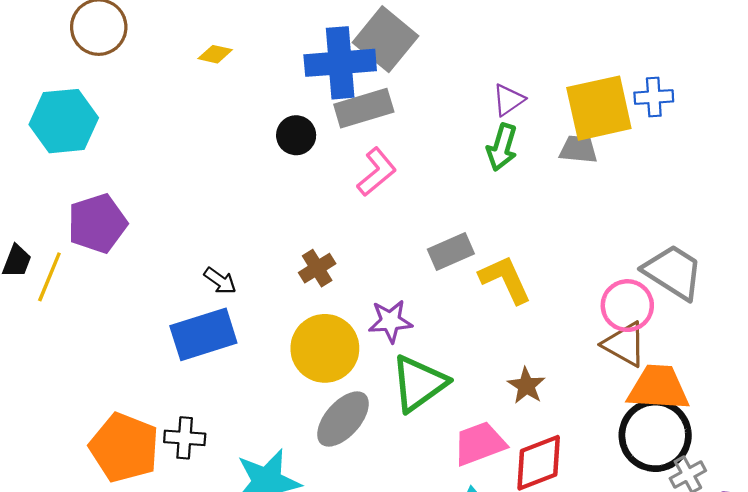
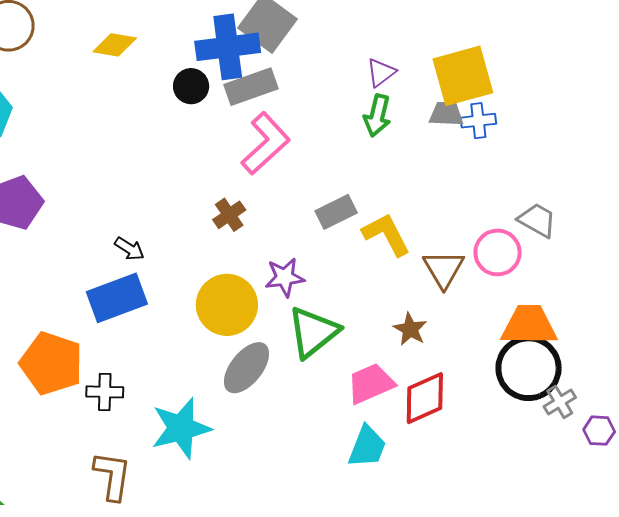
yellow diamond: (215, 54) -> (115, 45), size x1.4
blue cross: (654, 97) -> (478, 121), moved
black circle: (296, 135) -> (191, 86), moved
pink L-shape: (377, 172) -> (266, 144), size x1.4
brown cross: (317, 268) -> (229, 215), moved
gray trapezoid: (673, 272) -> (537, 220), size x0.7
brown triangle: (625, 344) -> (444, 269), moved, turned 33
orange pentagon: (124, 448) -> (51, 363), moved

